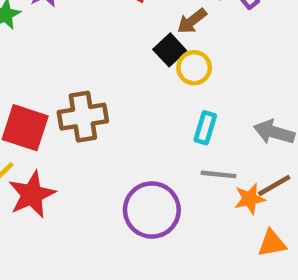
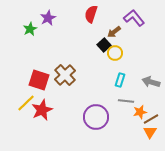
brown cross: (83, 117) -> (65, 75), turned -35
brown line: (274, 186) -> (151, 119), moved
orange triangle: (272, 243) -> (150, 132), turned -48

